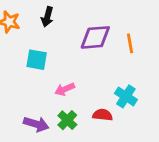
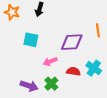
purple diamond: (95, 37) -> (72, 42), moved
red semicircle: (103, 115) -> (73, 71), moved

